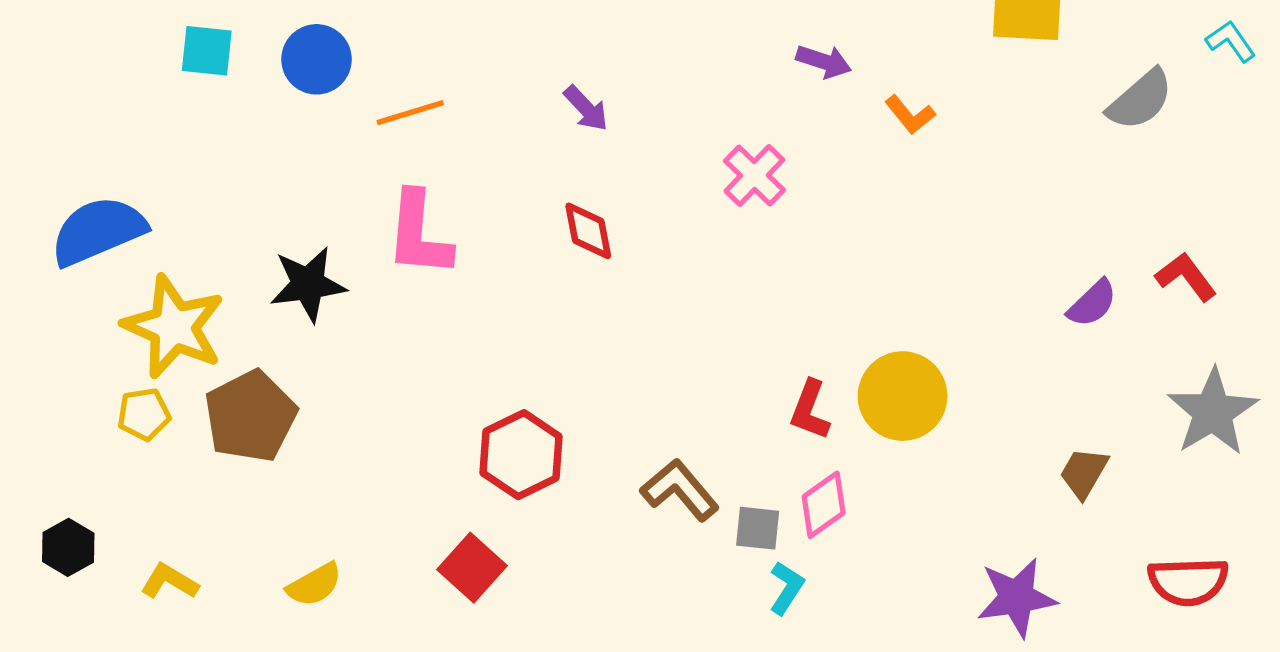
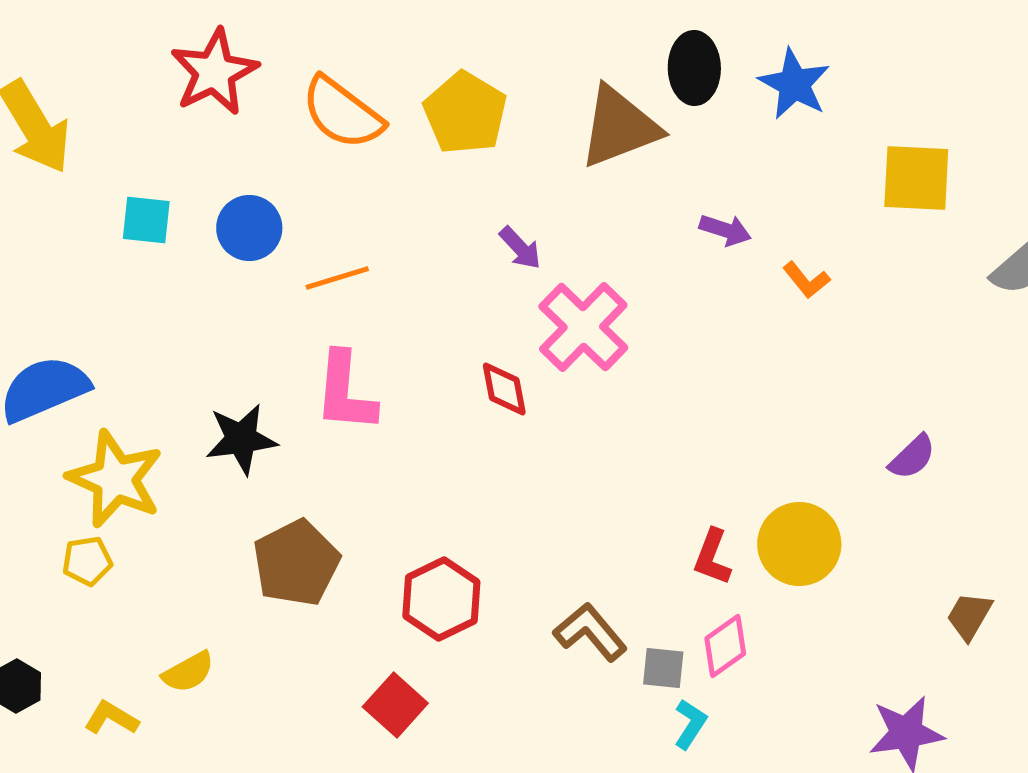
purple arrow: (586, 108) -> (520, 248), moved
pink cross: (754, 175) -> (583, 327), moved, size x1.5
purple semicircle: (1092, 303) -> (912, 457), moved
brown pentagon: (250, 416) -> (296, 563), moved
yellow semicircle: (314, 585) -> (188, 672), moved

